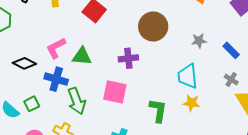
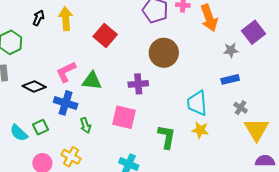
gray star: (199, 41) -> (231, 50), moved
blue rectangle: (231, 50) -> (230, 79), moved, turned -60
green arrow: (77, 101) -> (85, 125), size x0.6

